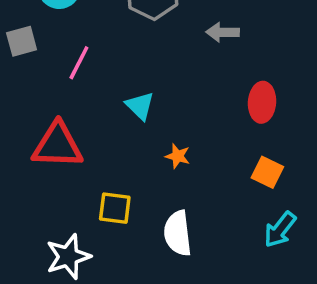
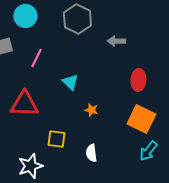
orange square: (267, 172) -> (141, 119), size x1.6
white semicircle: (178, 233) -> (91, 153), size x0.7

